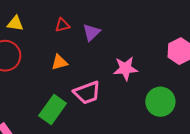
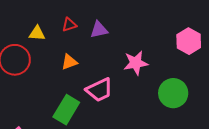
yellow triangle: (15, 23) -> (37, 33), moved
purple triangle: (92, 32) -> (99, 30), turned 36

